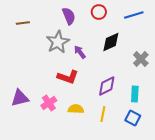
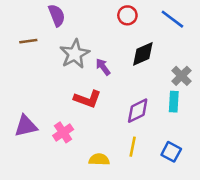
blue line: (134, 15) -> (172, 19), turned 54
purple semicircle: (69, 16) -> (57, 15), moved
brown line: (23, 23) -> (28, 41), moved
cyan rectangle: (135, 94) -> (174, 102), moved
yellow semicircle: (76, 109) -> (99, 160), moved

